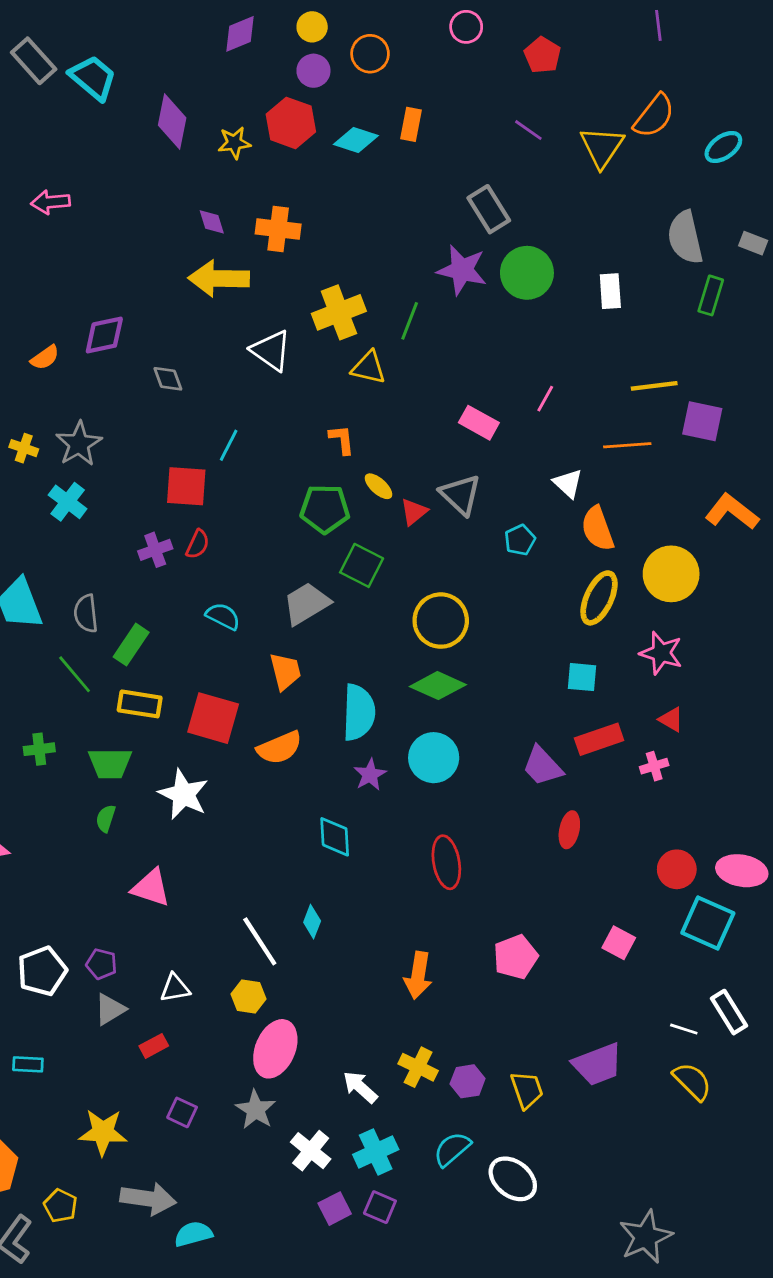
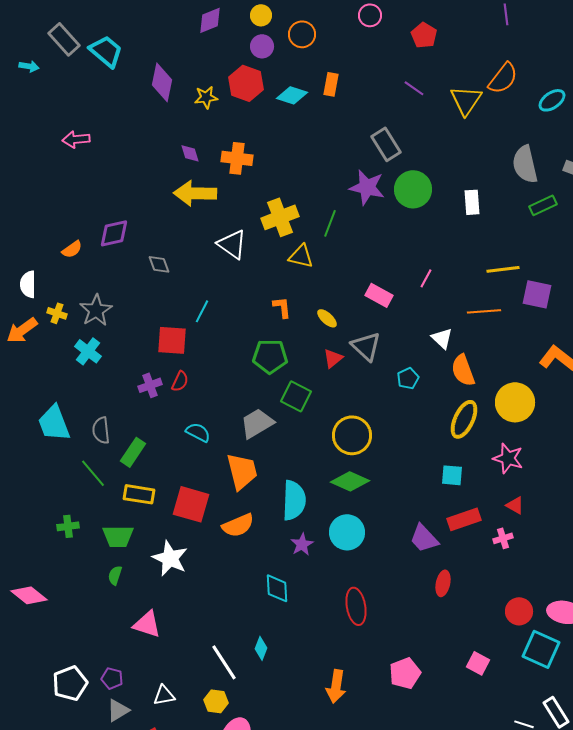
green rectangle: (711, 295) -> (543, 205), turned 48
yellow ellipse: (379, 486) -> (327, 318), moved
orange trapezoid: (285, 671) -> (242, 471), size x1.4

